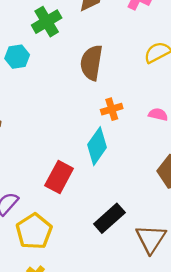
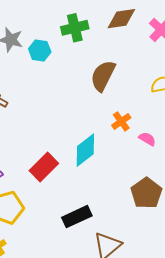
orange cross: (112, 109) -> (121, 121), moved, turned -36

